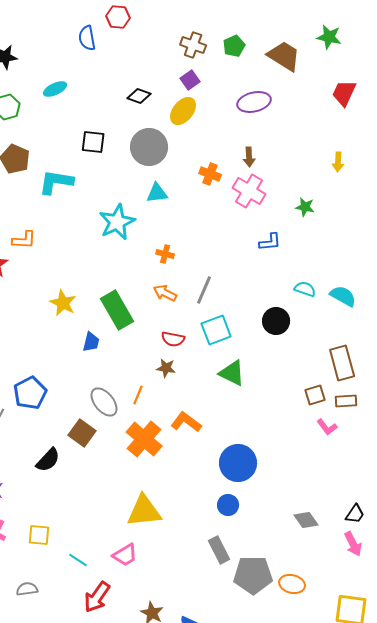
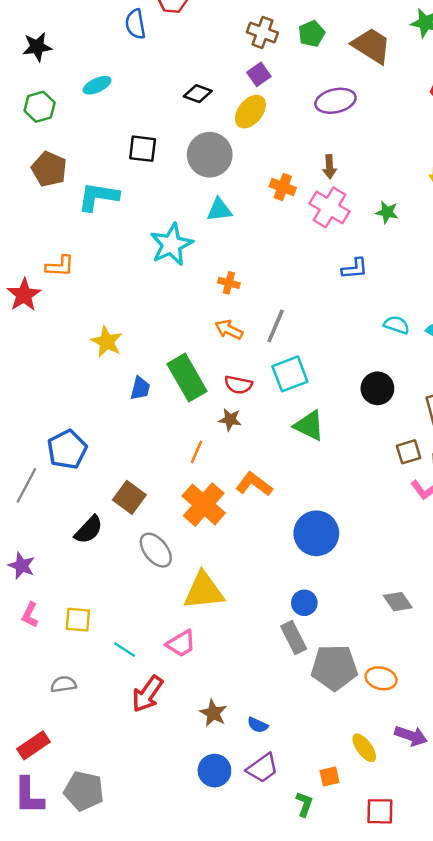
green star: (305, 207) -> (387, 212), moved
green rectangle: (117, 310) -> (187, 378), moved
black circle: (276, 321) -> (377, 388), moved
gray ellipse: (104, 402) -> (156, 550), moved
blue circle: (228, 505) -> (304, 603), moved

